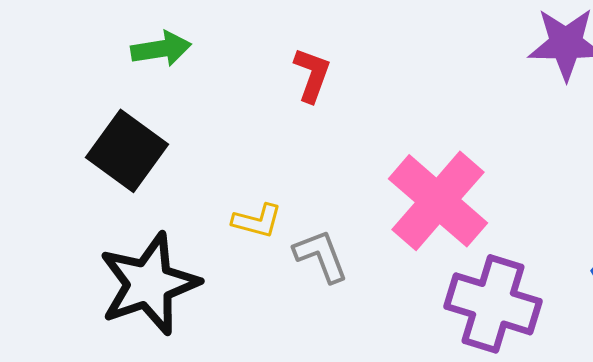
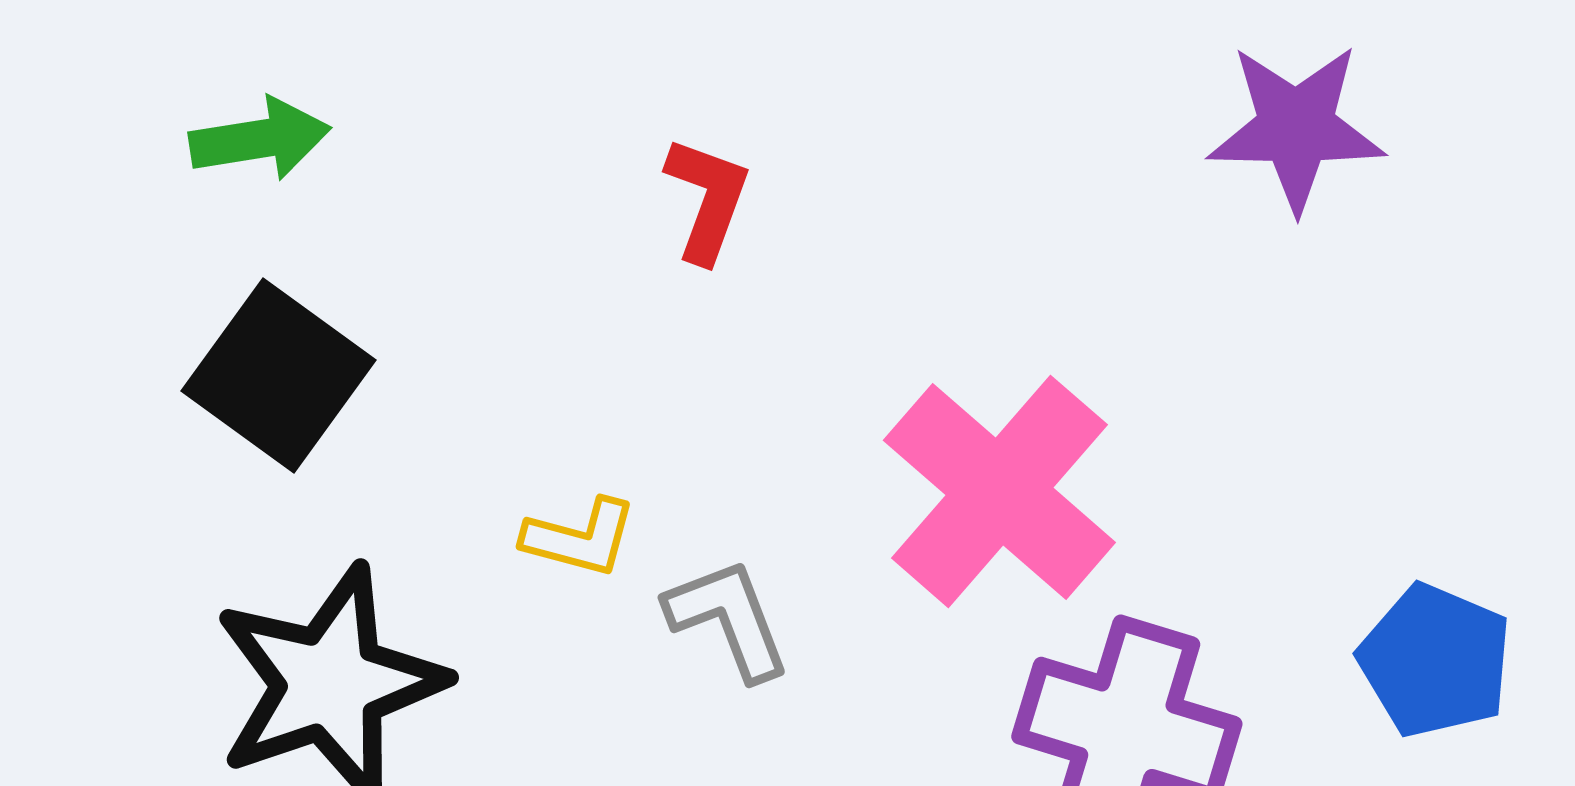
green arrow: (161, 49) -> (260, 139), moved

